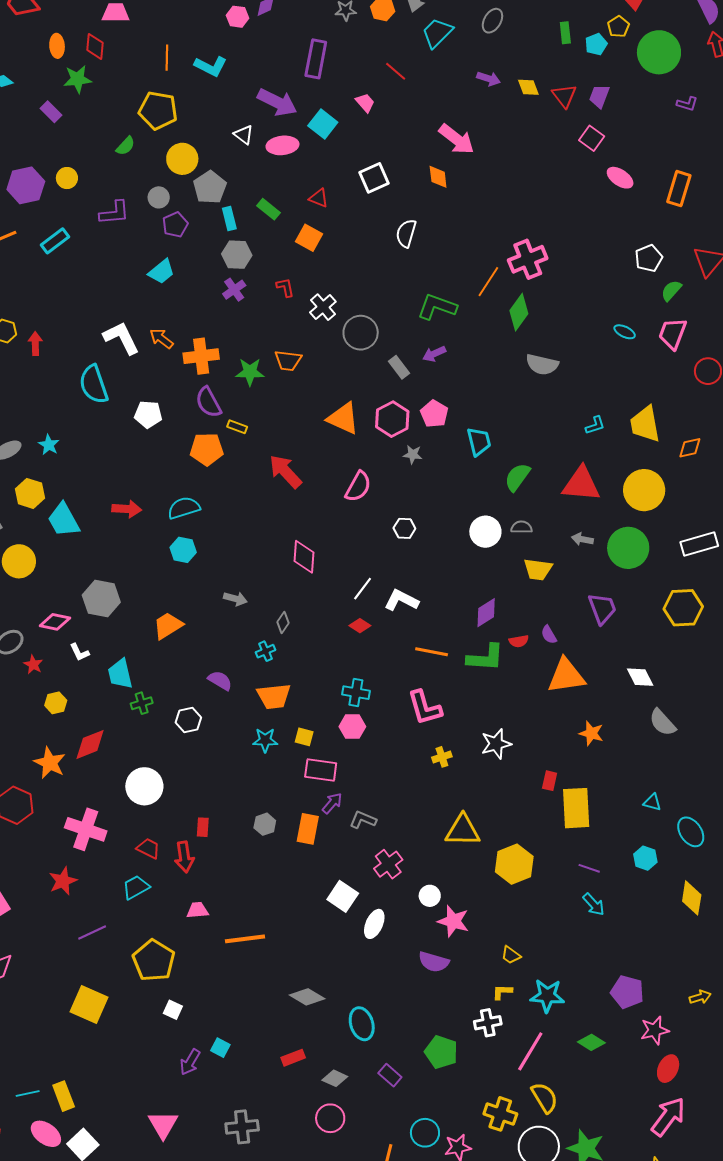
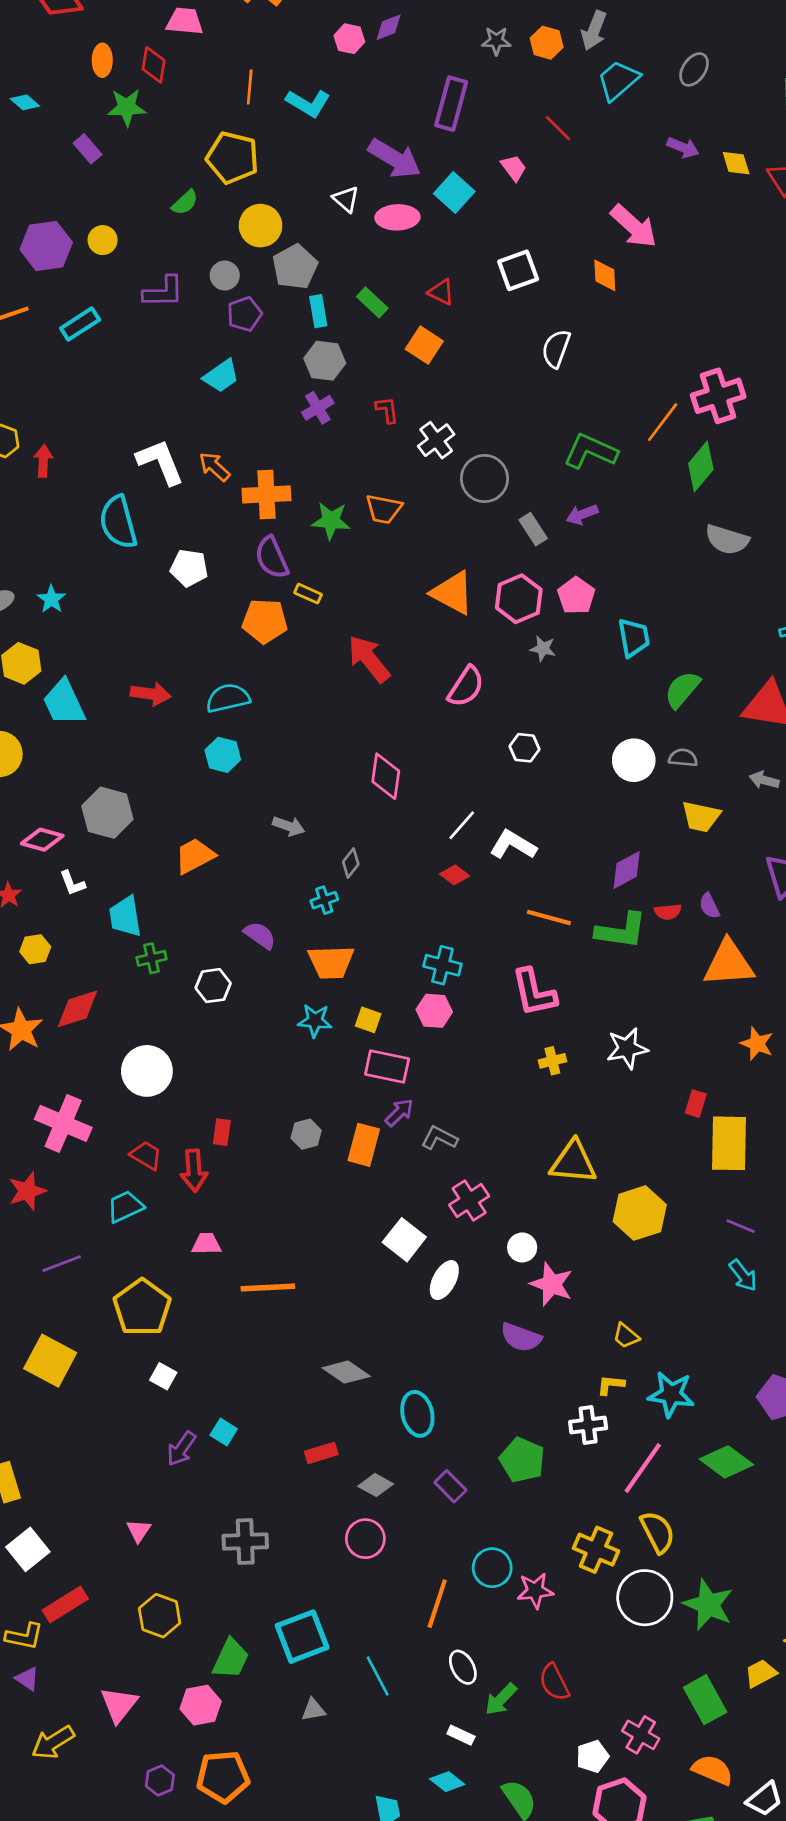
green diamond: (591, 1042) -> (726, 1462), size x1.4
pink triangle: (163, 1125) -> (139, 1531), size x0.6

